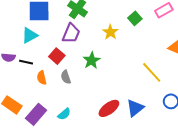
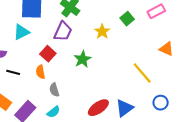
black line: (26, 62) -> (13, 72), moved
gray semicircle: (66, 77) -> (54, 90), moved
orange semicircle: (42, 78) -> (40, 72), moved

